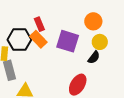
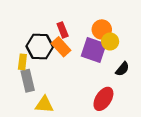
orange circle: (93, 21) -> (102, 30), moved
yellow circle: (100, 42) -> (110, 41), moved

